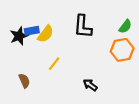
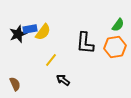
black L-shape: (83, 26) -> (85, 43), moved
brown semicircle: (24, 81) -> (15, 84), moved
black arrow: (90, 85) -> (63, 80), moved

